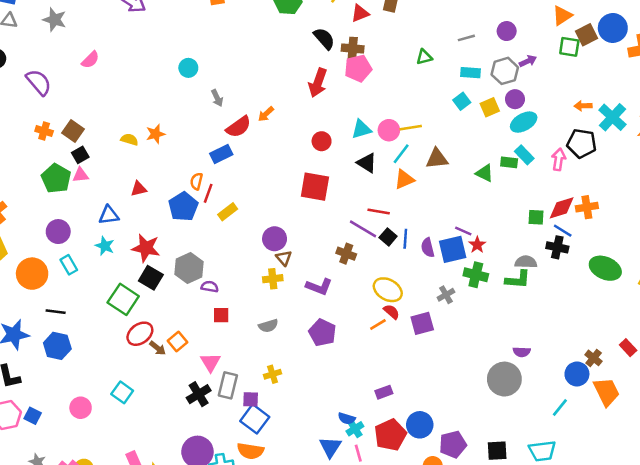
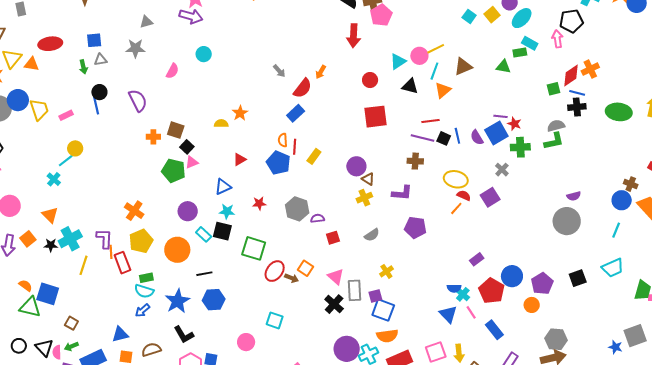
cyan circle: (188, 68) -> (204, 54), moved
purple semicircle: (39, 82) -> (138, 100), turned 30
red star: (146, 248) -> (259, 203), size x0.6
black square: (151, 278) -> (222, 231), moved

